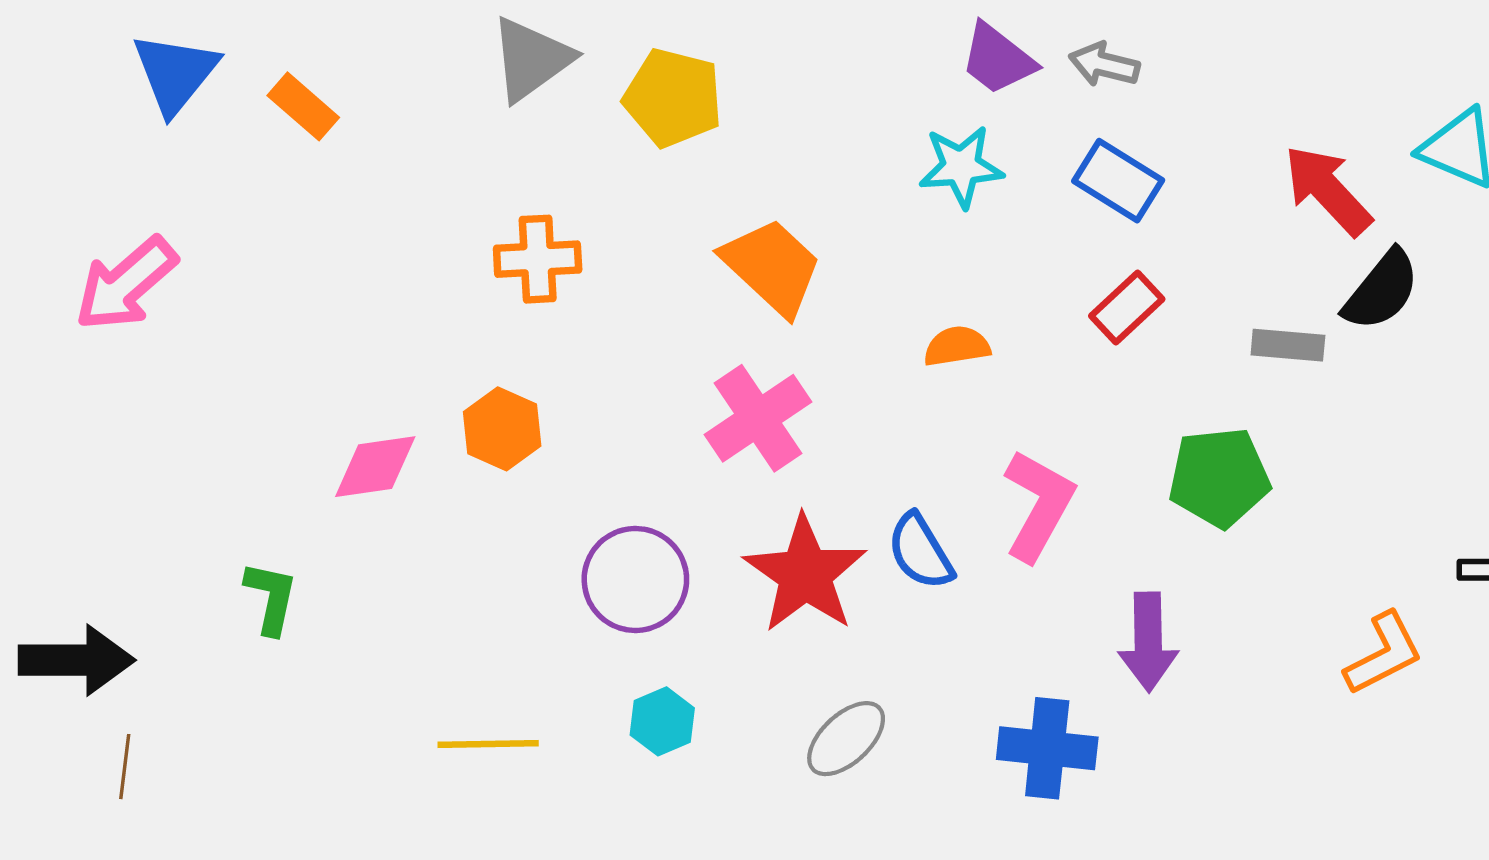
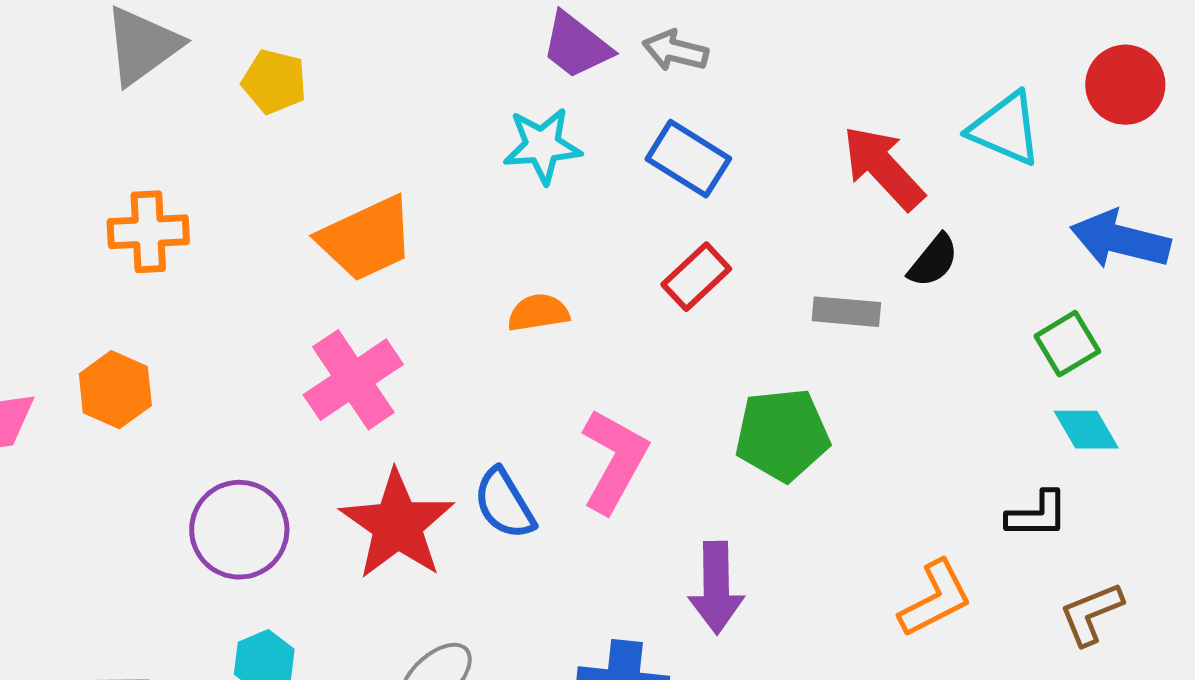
yellow pentagon: (673, 98) -> (274, 82), size x0.7
orange trapezoid: (772, 267) -> (366, 239), turned 112
black semicircle: (1382, 290) -> (933, 261), size x0.7

